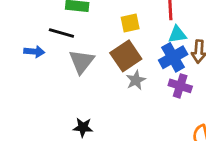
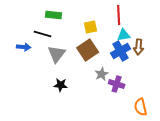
gray star: (136, 80) -> (102, 74), moved
purple cross: (180, 86) -> (117, 84), moved
black star: (83, 127) -> (61, 85), moved

